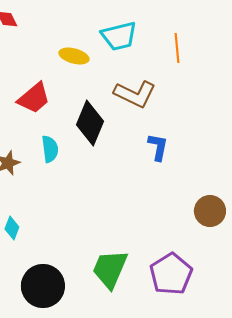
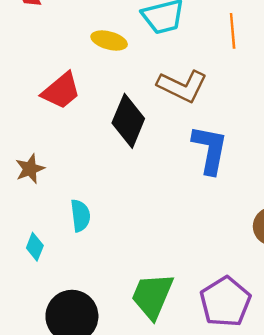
blue L-shape: (158, 147) -> (210, 150), size x1.5
cyan semicircle: (50, 149) -> (80, 216), moved

